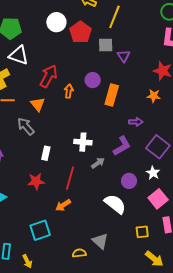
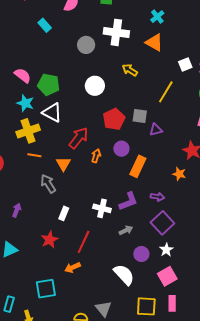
yellow line: (114, 17) -> (166, 92), moved
red pentagon: (80, 32) -> (114, 119), moved
purple triangle: (124, 56) -> (156, 130), turned 40
purple L-shape: (122, 146) -> (128, 201), moved
purple square: (158, 147) -> (162, 223), moved
gray arrow: (98, 163) -> (126, 230), moved
red star: (36, 181) -> (50, 240), turned -30
yellow square: (142, 232) -> (146, 306), size x1.5

